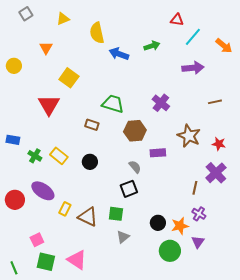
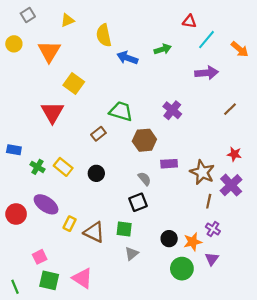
orange triangle: (46, 48) -> (49, 51), size x1.6
yellow circle: (14, 66) -> (14, 44), moved
brown line: (215, 102) -> (230, 109), turned -32
brown rectangle: (92, 125) -> (98, 134), turned -56
brown star: (189, 136) -> (202, 172), moved

